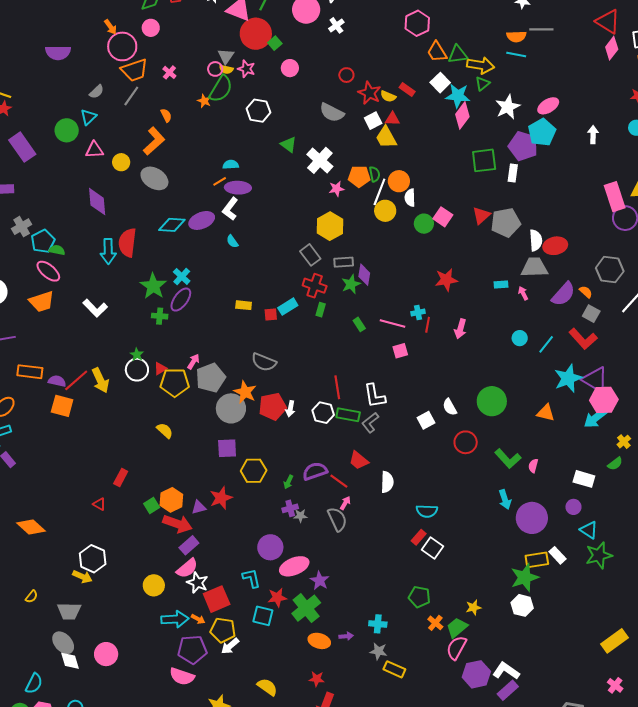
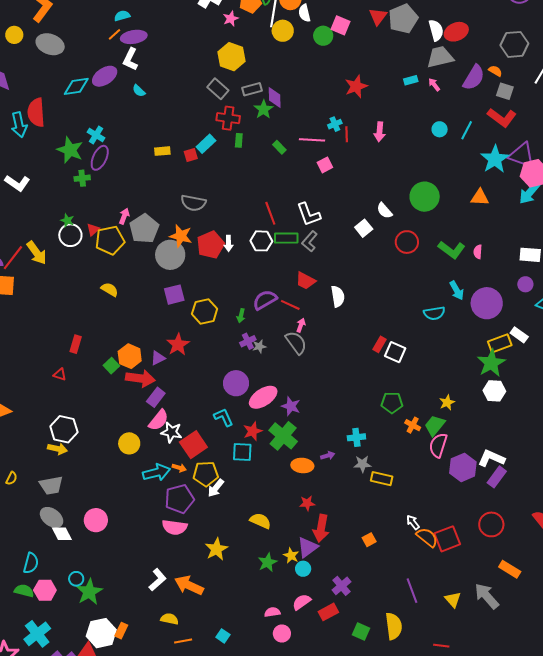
cyan semicircle: (427, 511) -> (434, 313), moved

